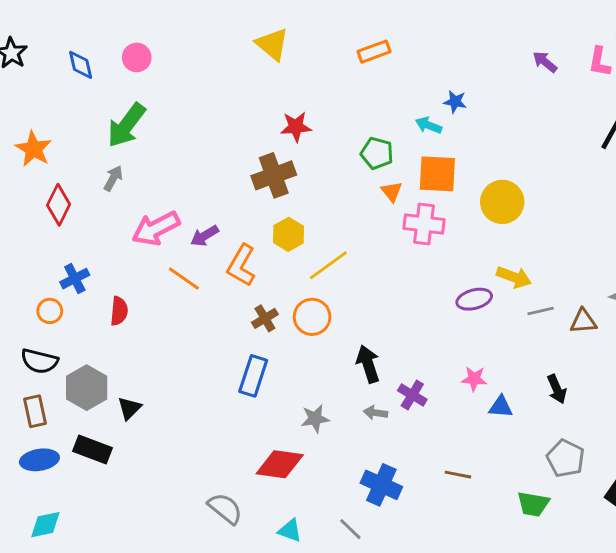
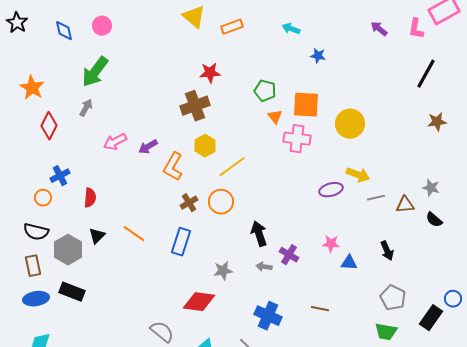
orange rectangle: (374, 52) -> (232, 27), moved
cyan arrow: (429, 125) -> (291, 29), moved
pink arrow: (156, 228) -> (115, 142), size x0.7
orange line: (184, 279) -> (134, 234), moved
black triangle: (129, 408) -> (97, 236), moved
green trapezoid: (533, 504) -> (386, 332), moved

